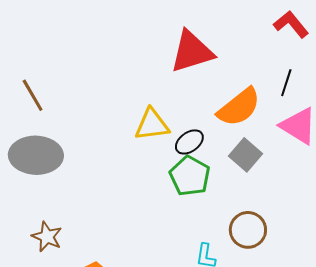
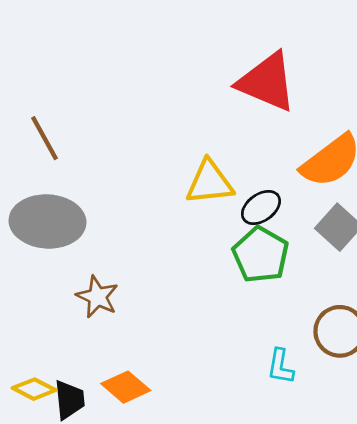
red triangle: (192, 52) -> (267, 82), turned 39
brown star: (47, 237) -> (97, 297), moved

